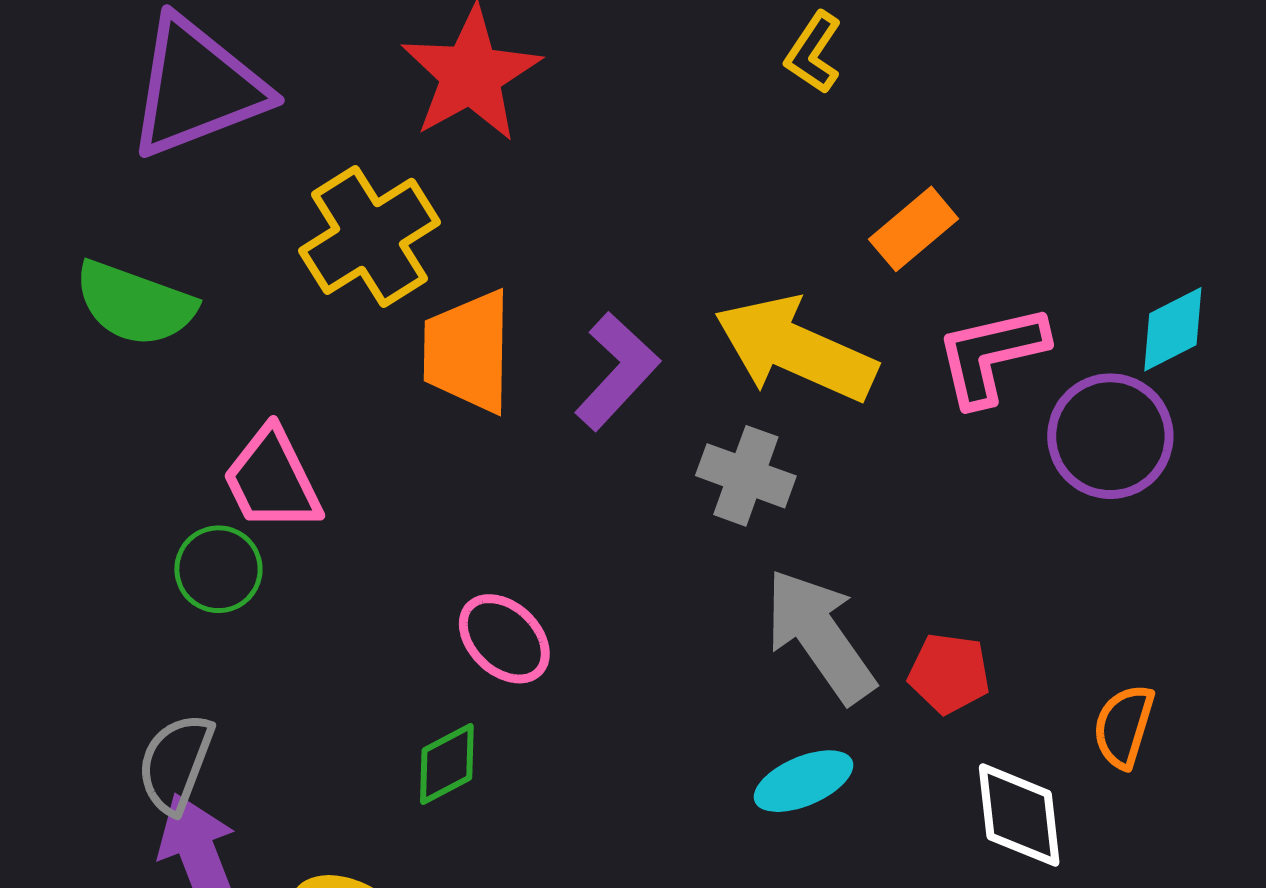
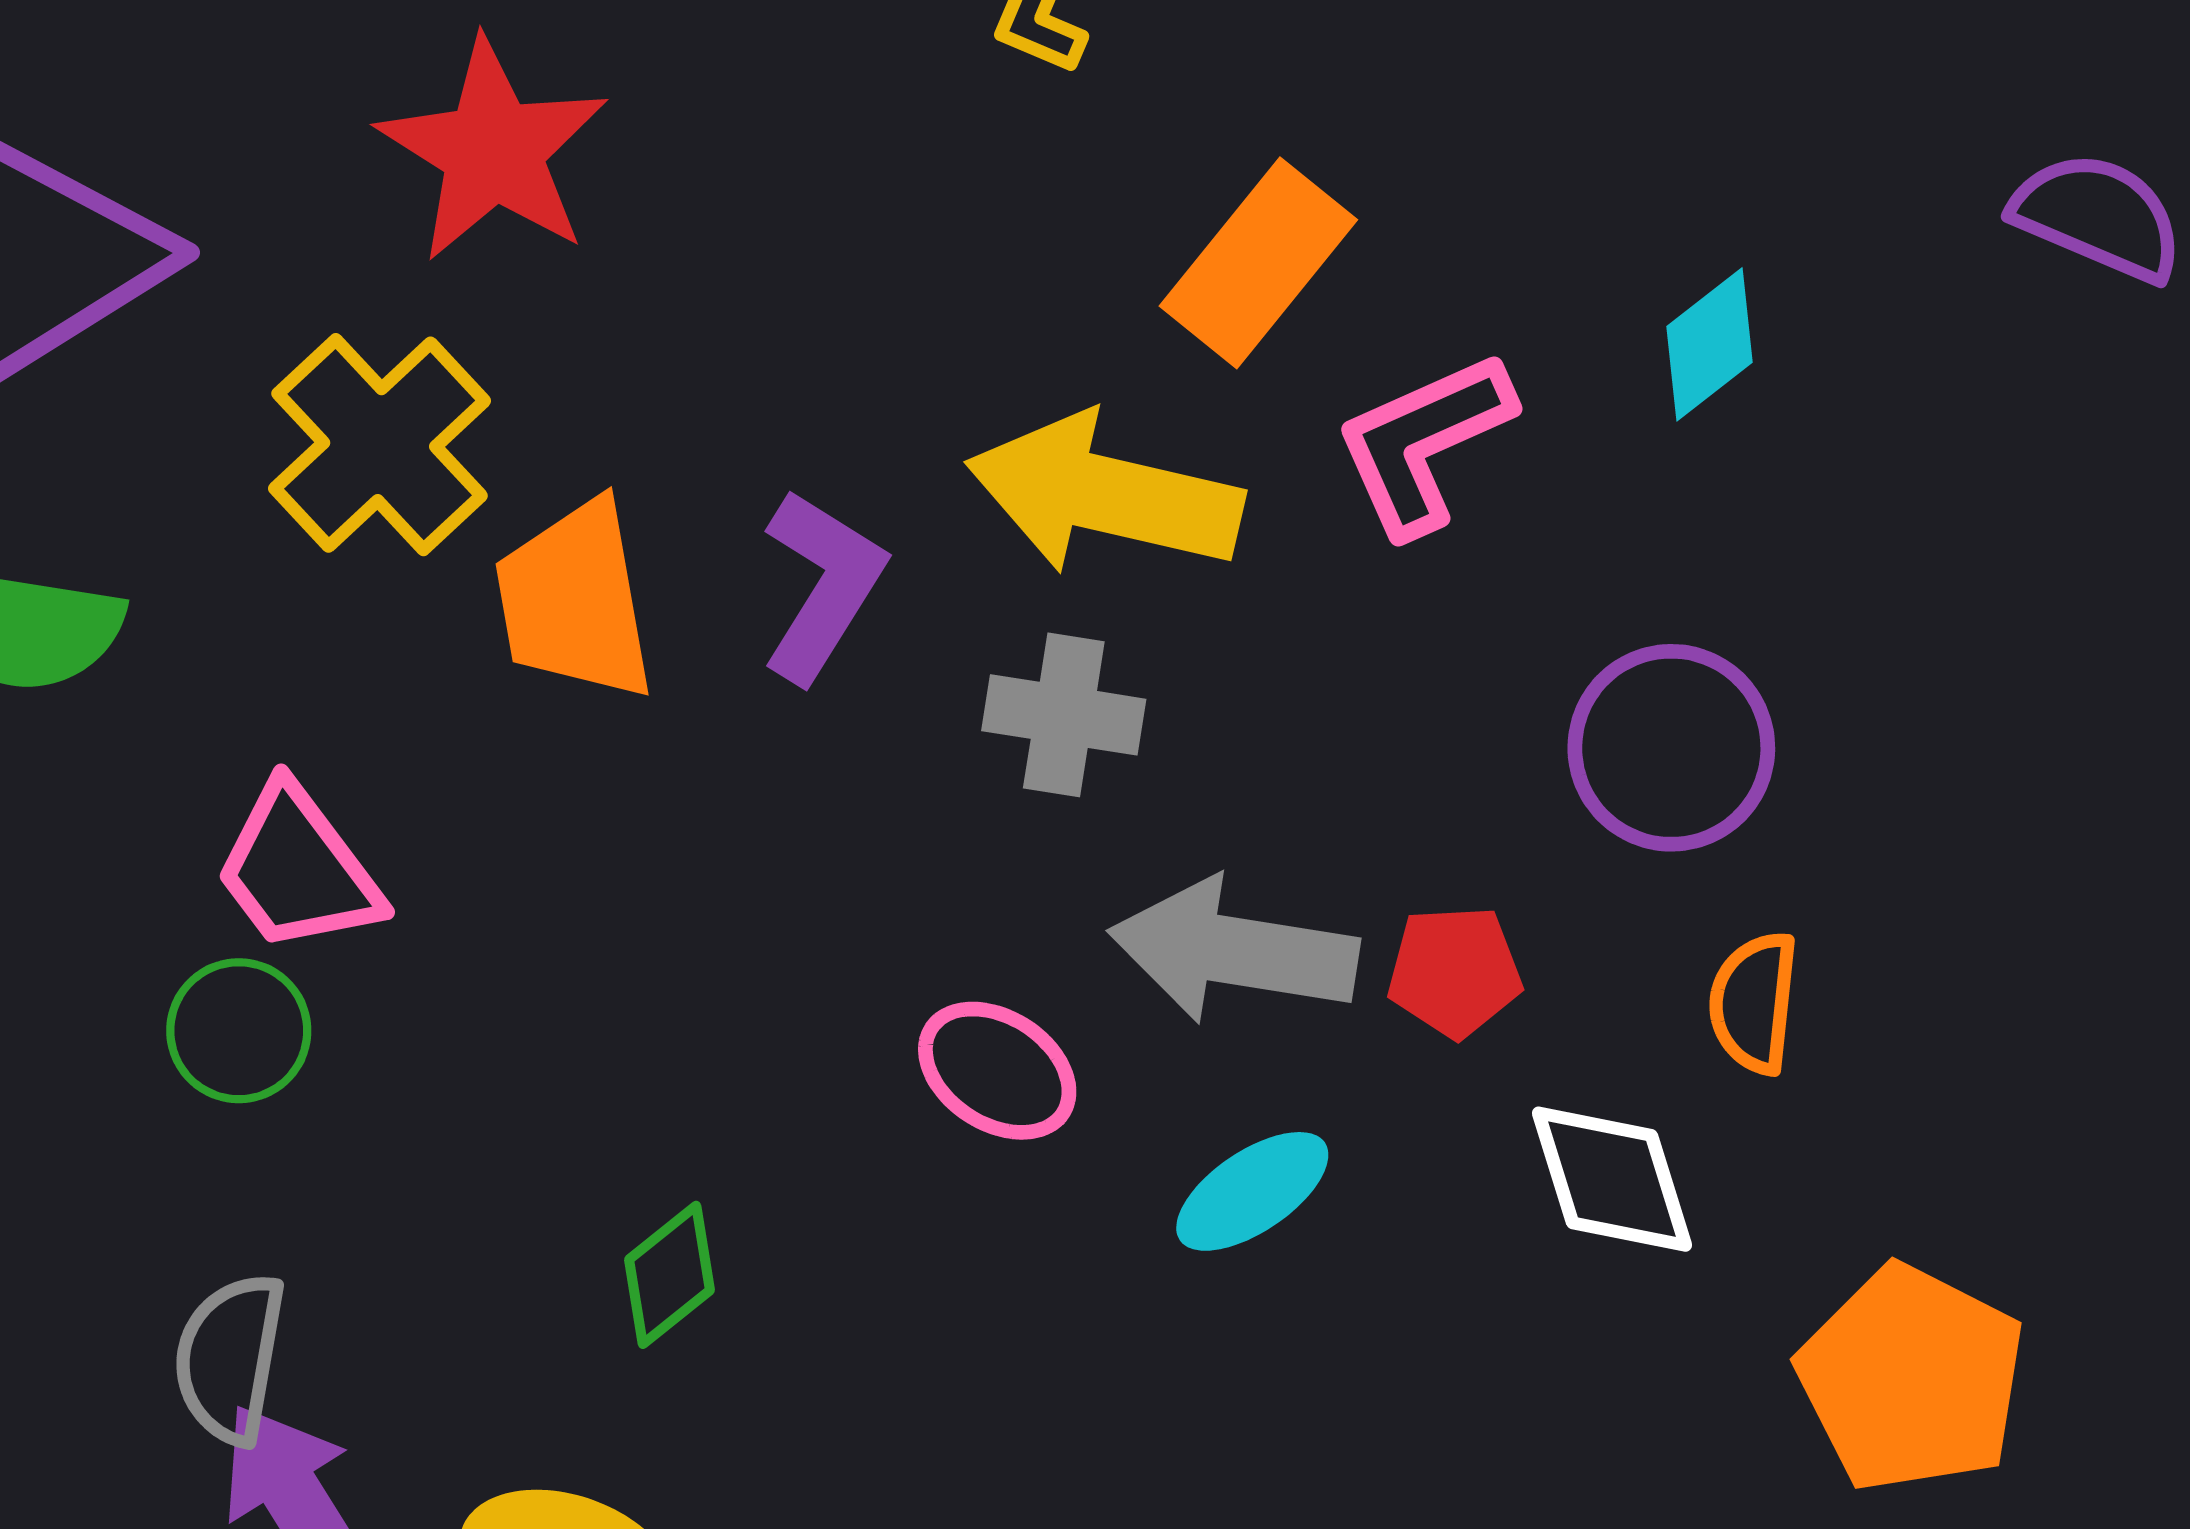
orange rectangle: (914, 229) -> (1258, 263), size x1.4
purple circle: (1110, 436) -> (1671, 748), moved
gray arrow: (820, 636) -> (1234, 951), turned -35
pink ellipse: (504, 639) -> (997, 1071), moved

